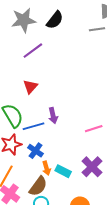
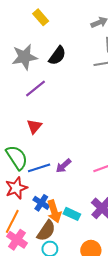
purple arrow: (53, 116) -> (63, 166), moved, turned 63
blue cross: (36, 151) -> (41, 203), moved
orange arrow: (46, 168) -> (54, 211), size x1.5

